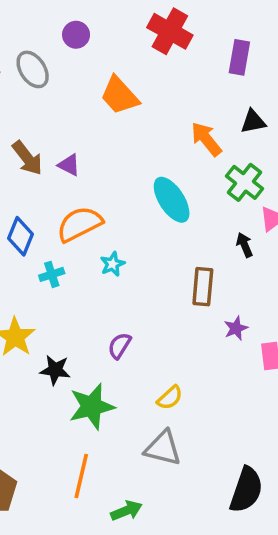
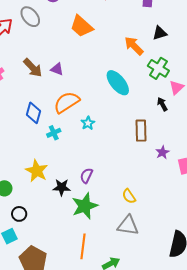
purple semicircle: (119, 346) -> (86, 176), moved
yellow semicircle: (170, 398) -> (129, 196), turned 105

